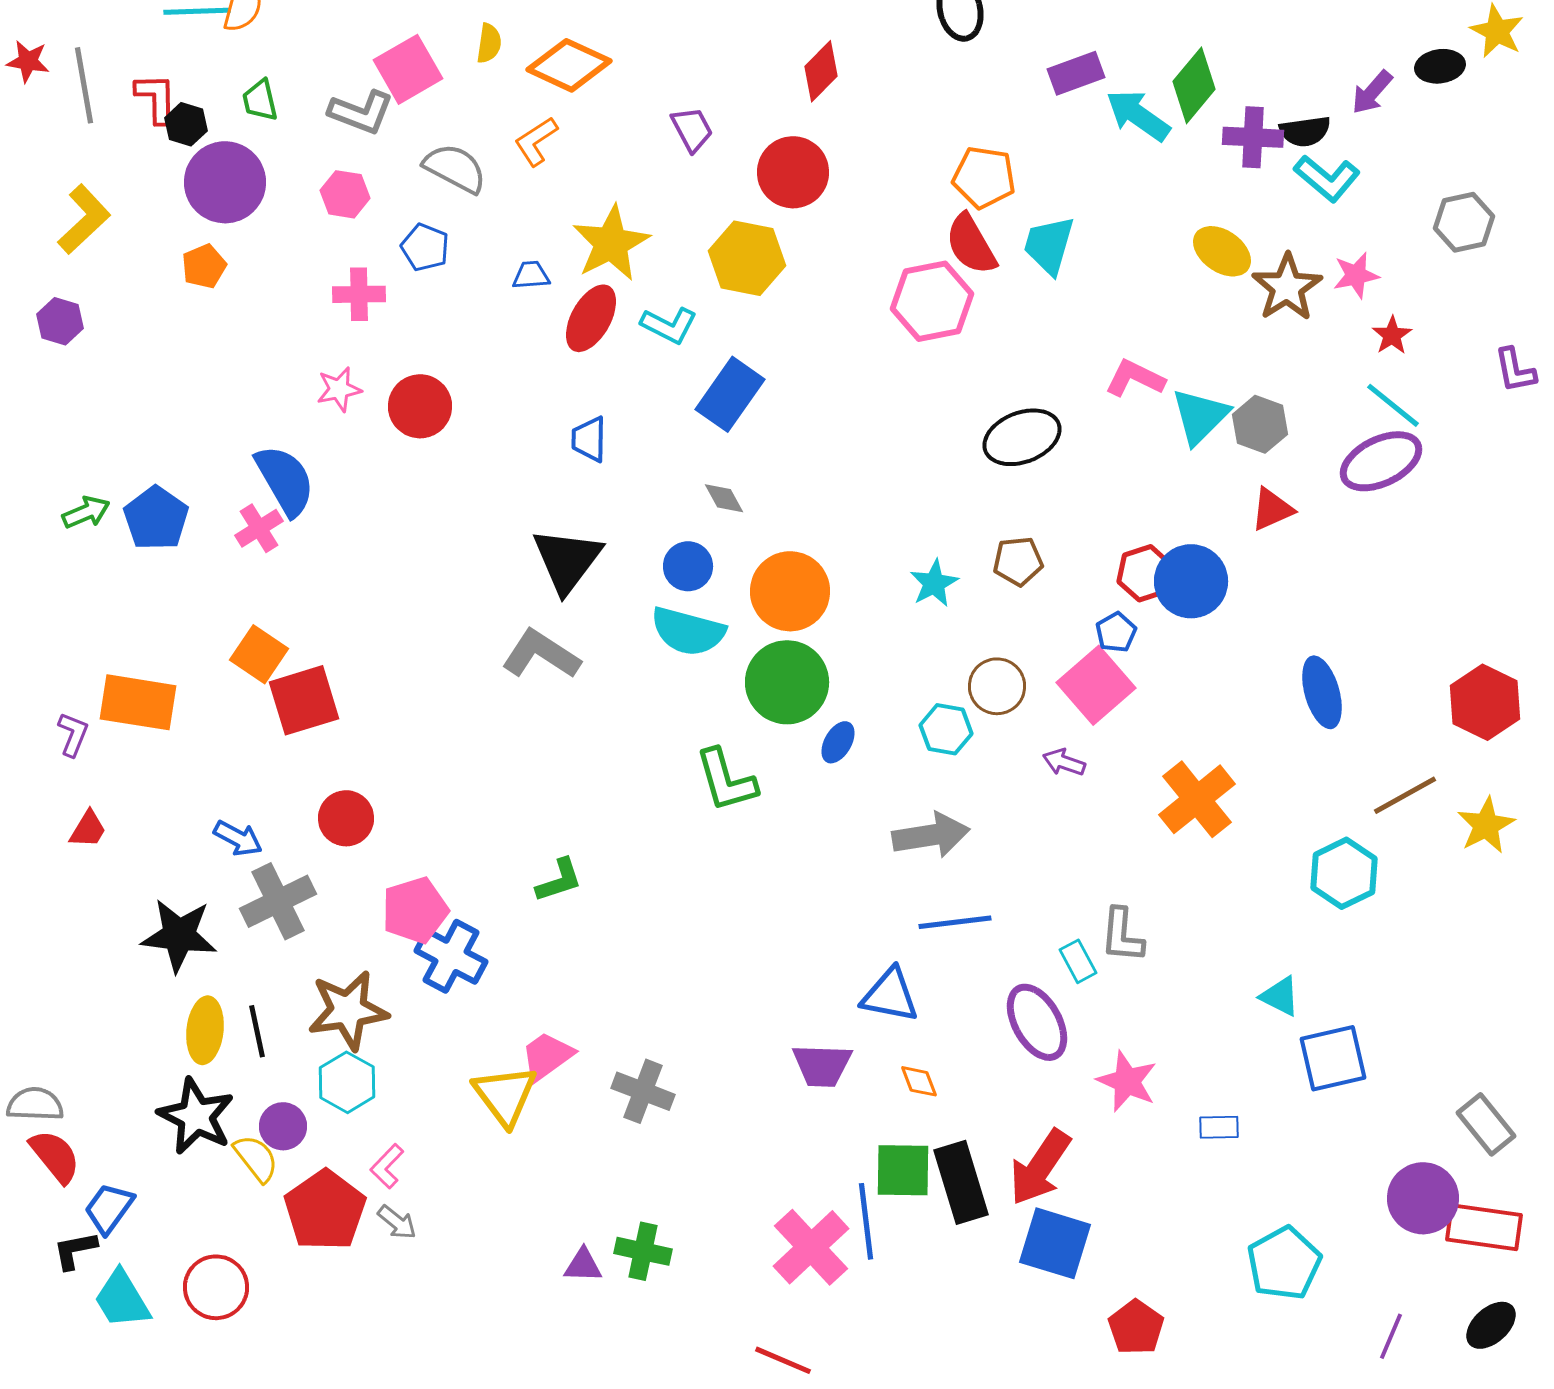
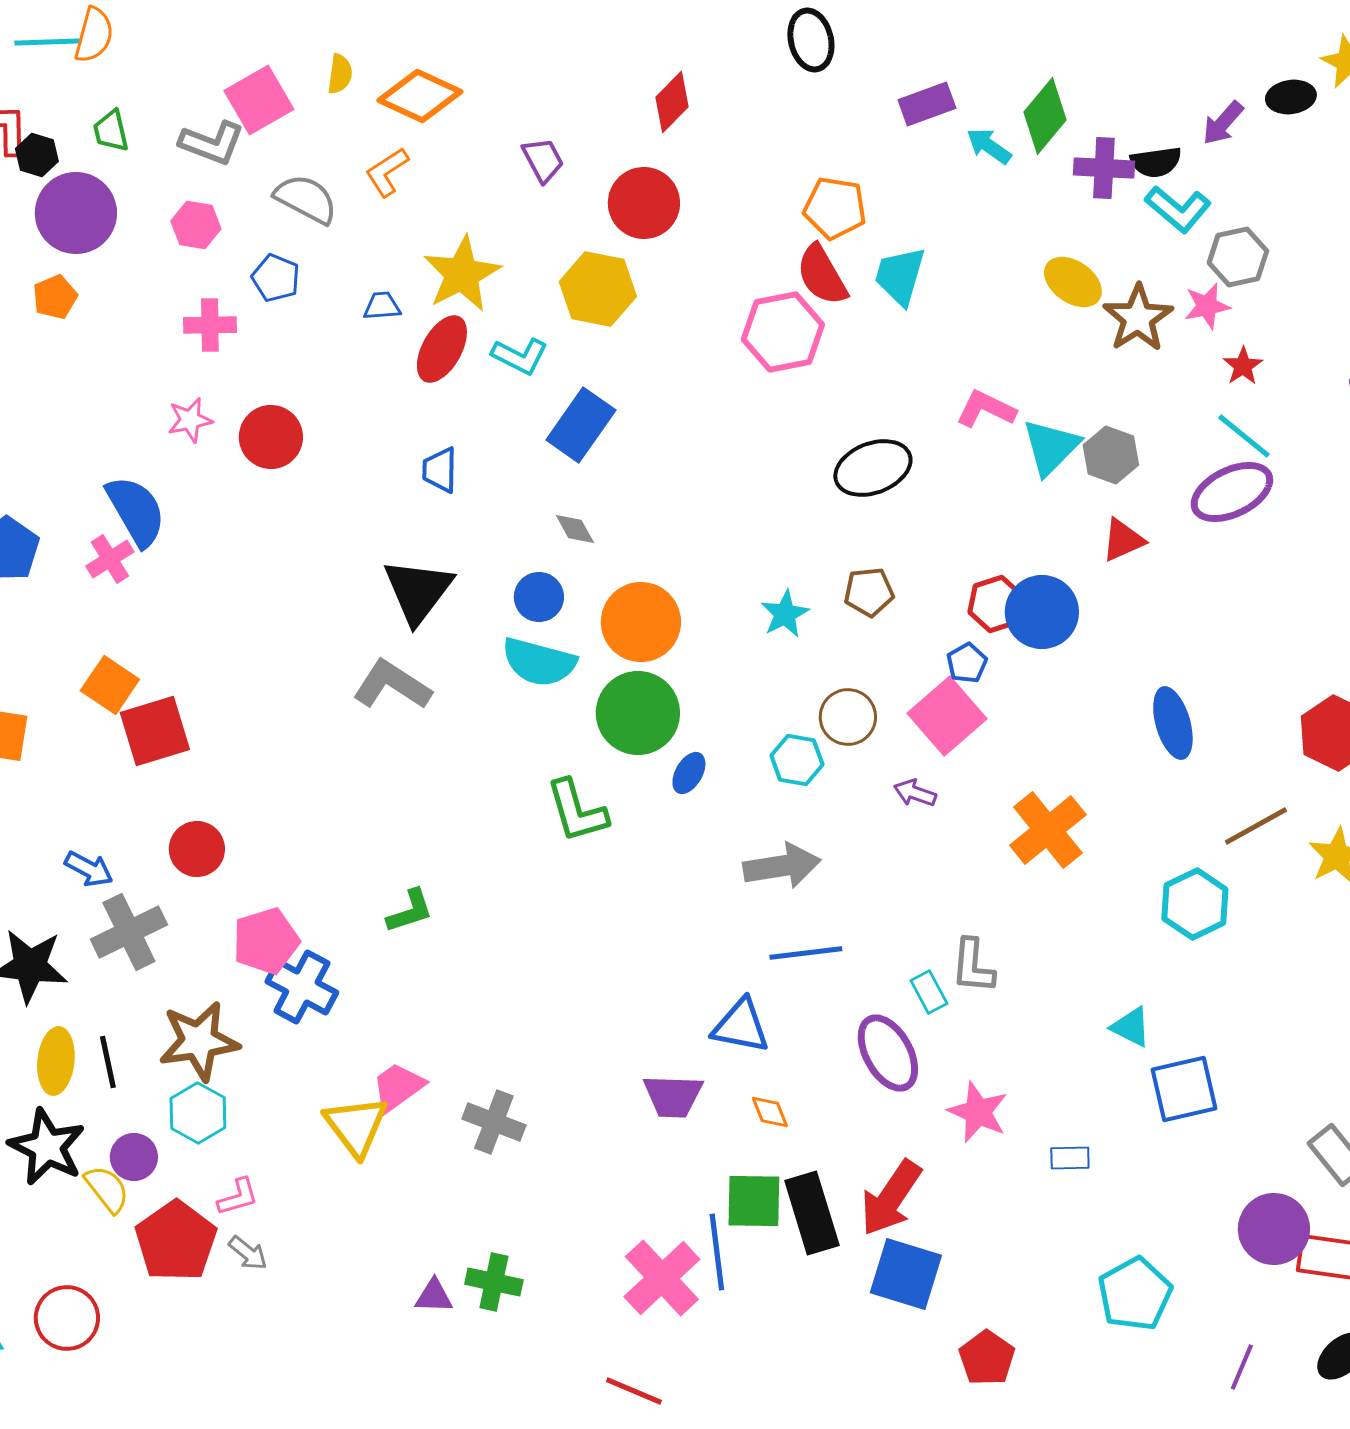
cyan arrow: (1138, 115) -> (989, 146), size x0.7
gray hexagon: (1464, 222) -> (1238, 257), moved
pink L-shape: (387, 1166) -> (238, 1197), turned -150

